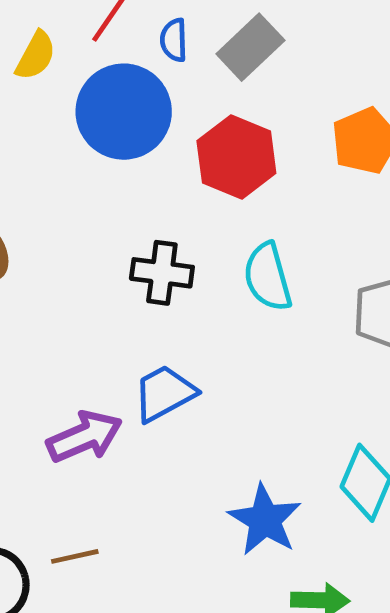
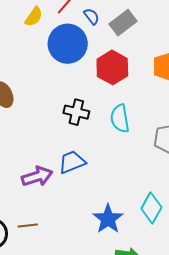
blue semicircle: (174, 40) -> (92, 16), turned 138

